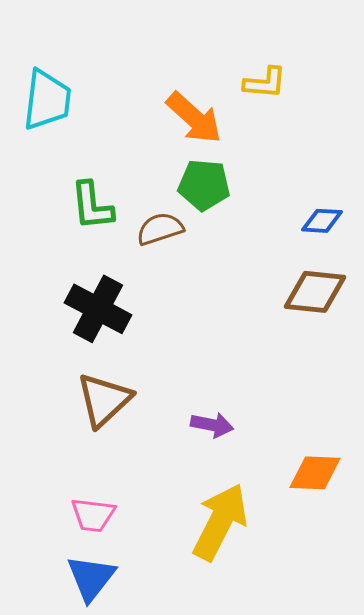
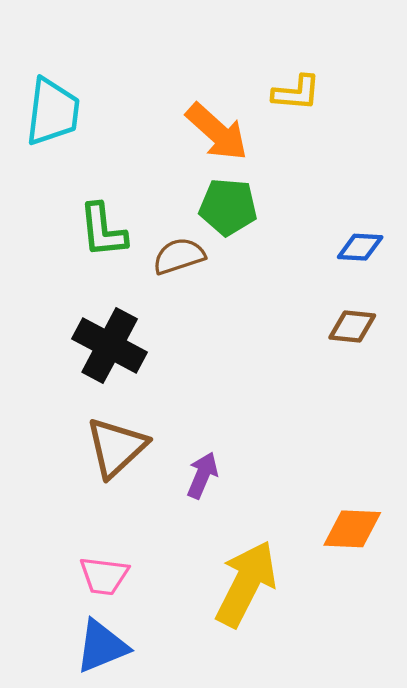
brown diamond: (315, 292) -> (352, 327), size x0.7
purple arrow: (212, 425) -> (202, 475), moved, turned -78
blue triangle: (91, 578) -> (102, 646), turned 30

